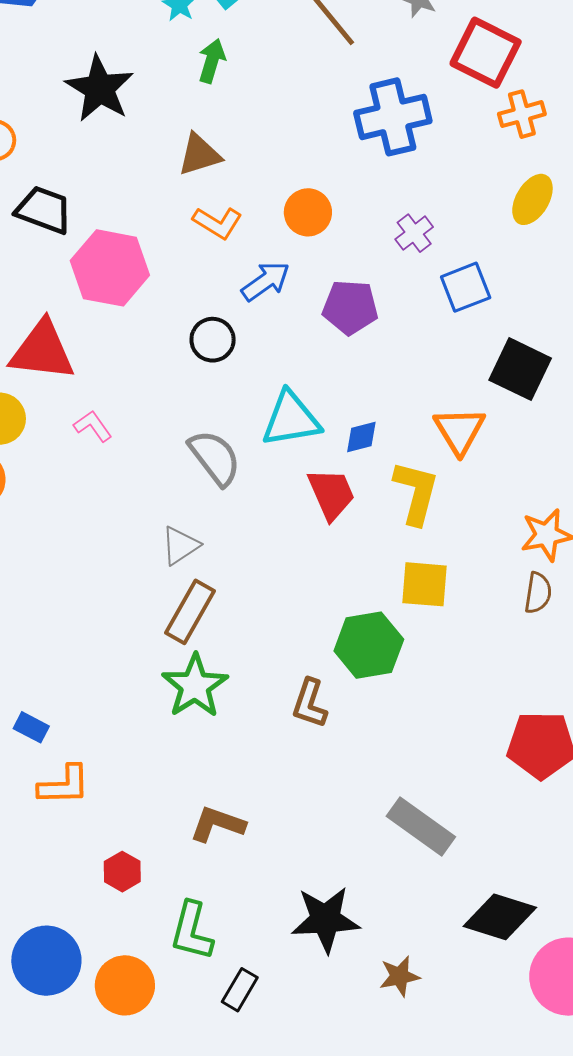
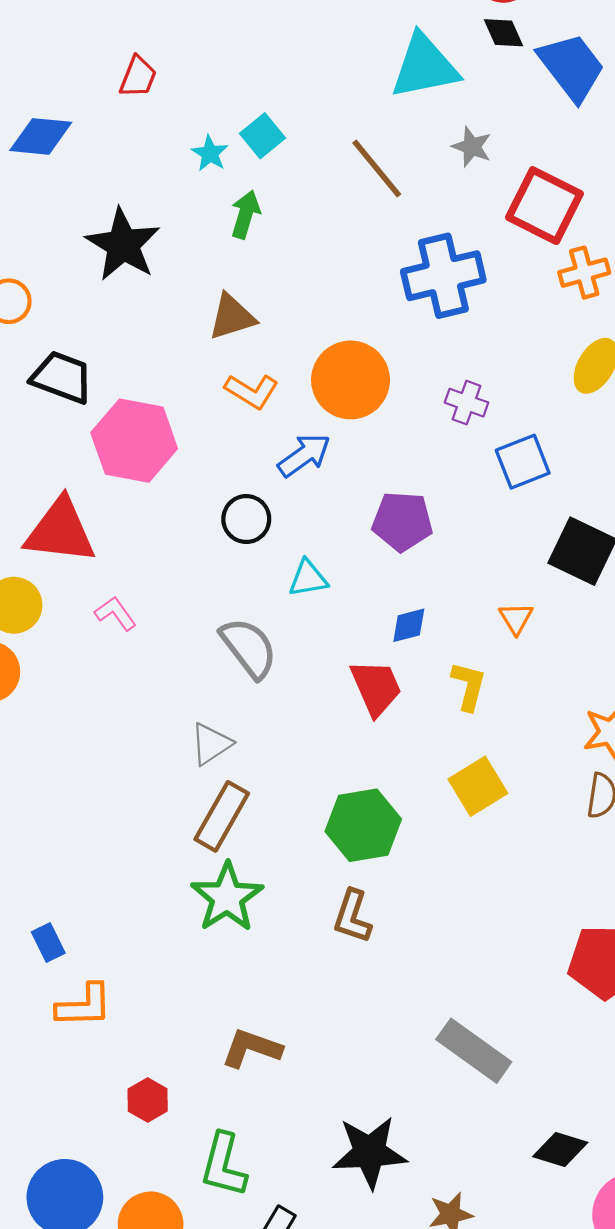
orange circle: (308, 212) -> (351, 380), size x1.5
purple cross: (414, 233) -> (466, 403), turned -33
purple pentagon: (350, 307) -> (402, 521), moved
cyan triangle: (291, 419) -> (308, 578), moved, size x0.6
orange triangle: (459, 431) -> (516, 618), size x0.6
yellow L-shape: (416, 493) -> (469, 686), size x0.7
yellow square: (425, 584) -> (478, 786), turned -36
green hexagon: (369, 645) -> (363, 825), moved
blue rectangle: (31, 727) -> (48, 942), turned 36
black diamond: (500, 917) -> (560, 1150), size x0.7

